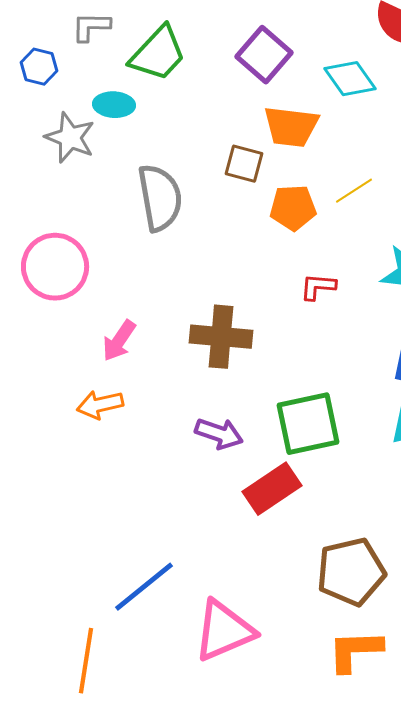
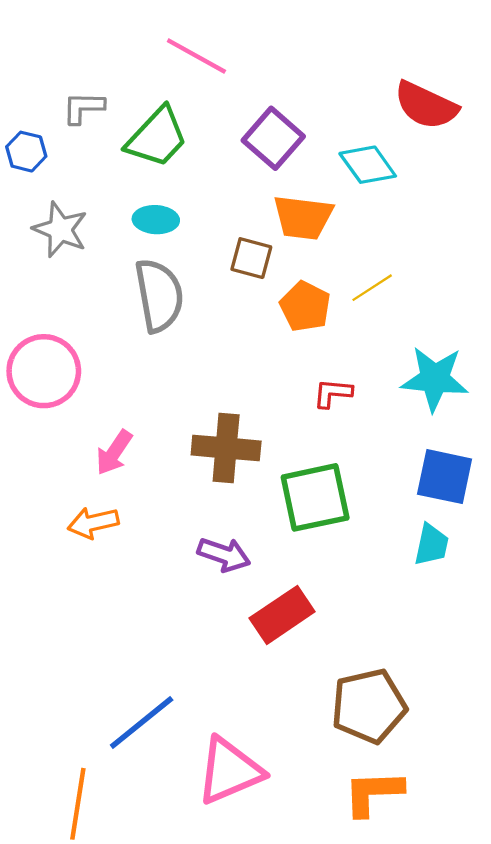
cyan ellipse: (114, 105) -> (156, 220), moved
orange pentagon: (293, 208) -> (305, 306), turned 30
green square: (308, 424) -> (315, 497), moved

